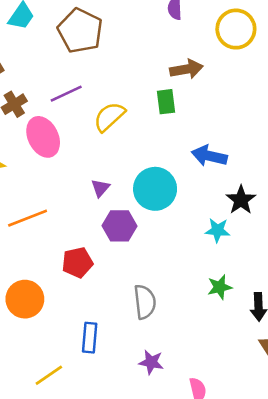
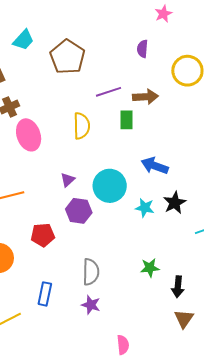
purple line: (66, 94) -> (108, 92), moved
yellow semicircle: (109, 117) -> (82, 126), turned 124
cyan star: (218, 230) -> (145, 208), moved
purple star: (151, 362) -> (91, 305), moved

